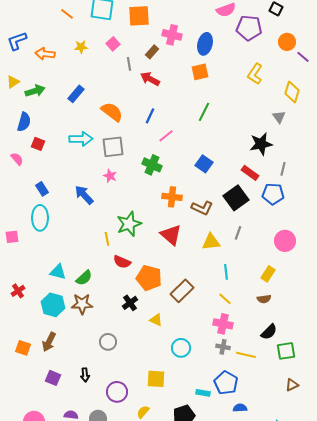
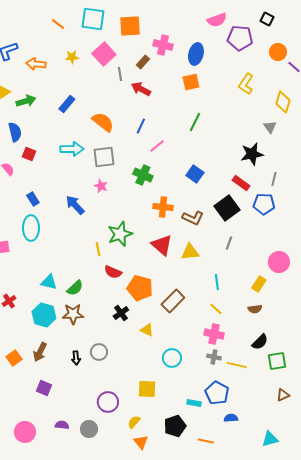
pink square: (113, 44) -> (104, 54), size x1.6
blue semicircle: (24, 122) -> (15, 132), turned -30
pink circle: (285, 241) -> (279, 262), moved
yellow triangle: (211, 242) -> (190, 252), moved
orange square: (23, 348) -> (14, 358), turned 35
black arrow: (85, 375) -> (76, 358), moved

